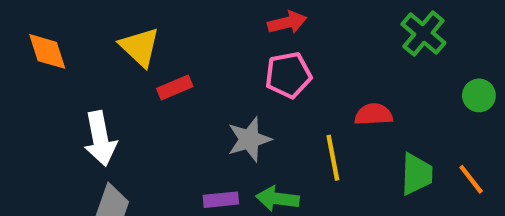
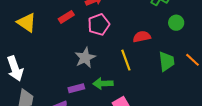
red rectangle: (175, 88) -> (66, 17), moved
green circle: (479, 95) -> (176, 23), moved

